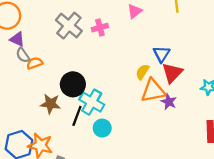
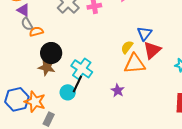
black circle: (73, 84) -> (51, 53), moved
purple star: (169, 102) -> (118, 90), moved
black line: (77, 116) -> (77, 84), moved
cyan circle: (102, 128) -> (68, 92), moved

